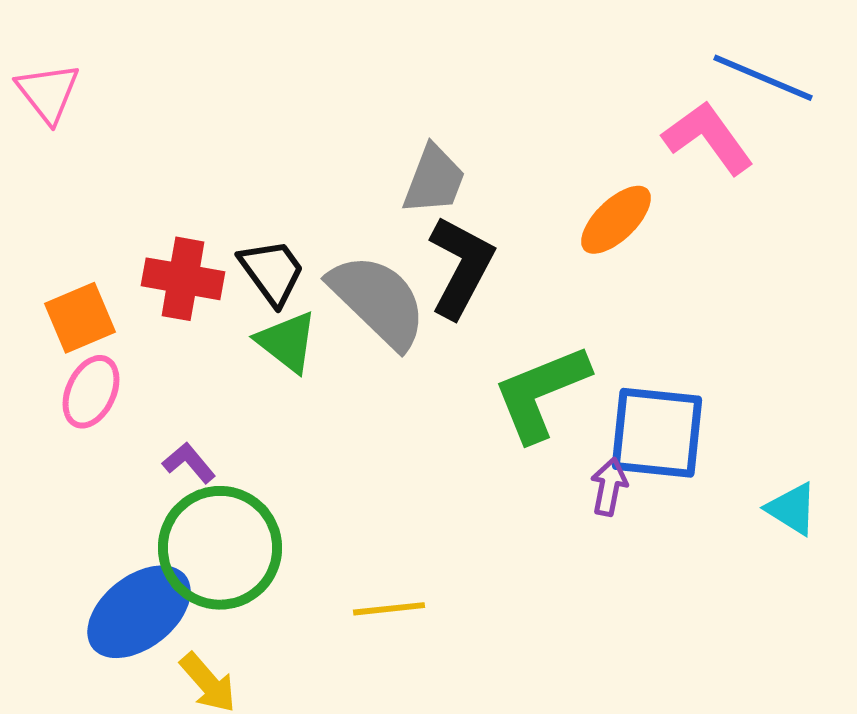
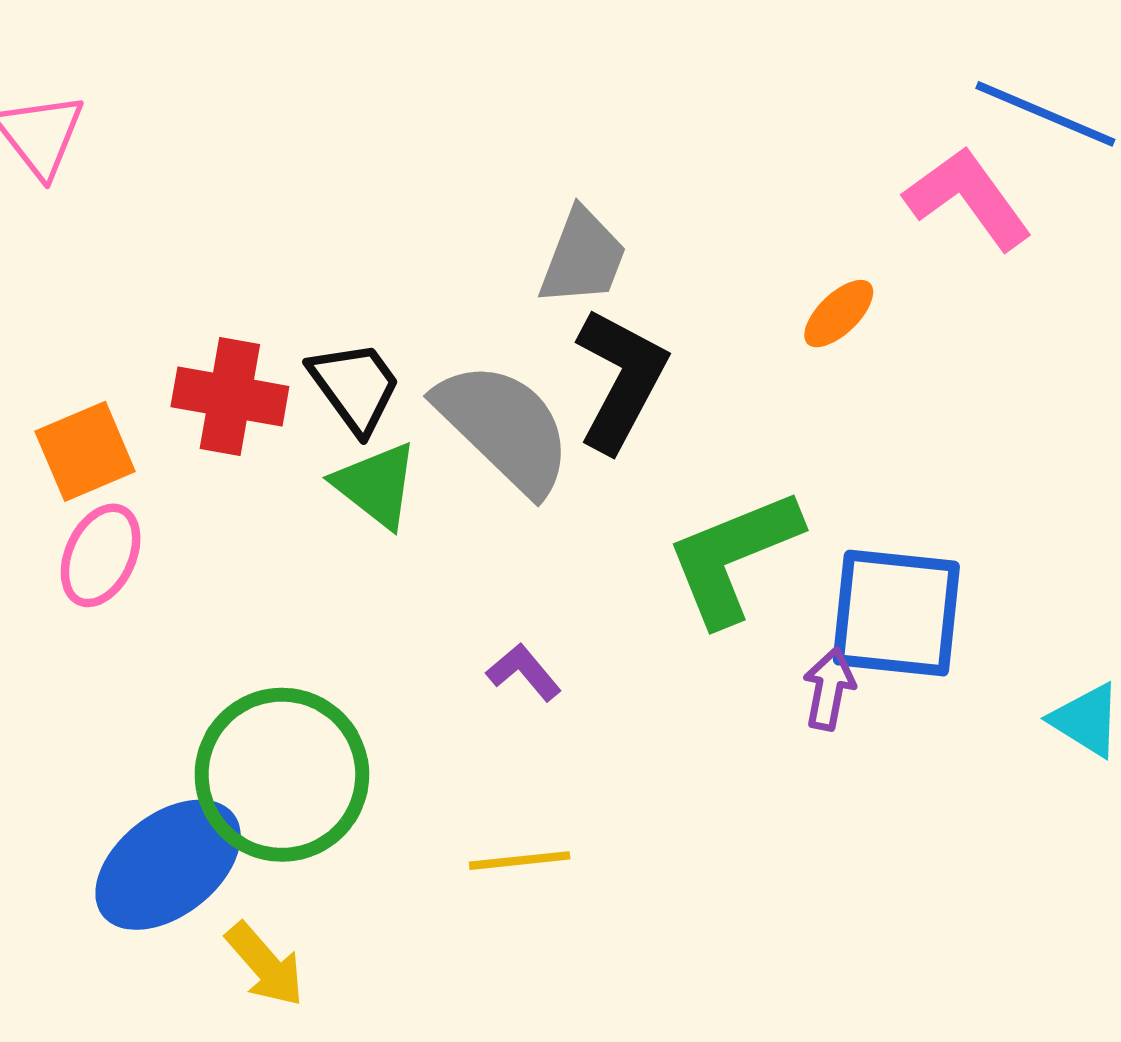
orange ellipse: (616, 220) -> (839, 314), size x0.7
purple L-shape: (189, 463) -> (524, 672), moved

